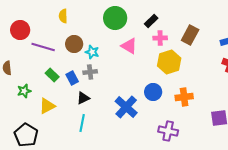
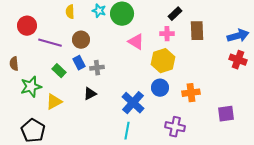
black rectangle: (151, 21) -> (175, 14), moved
brown rectangle: (190, 35) -> (197, 31), turned -30
cyan star: (92, 52) -> (99, 11), moved
yellow hexagon: (169, 62) -> (163, 61), moved
blue rectangle: (72, 78) -> (79, 63), moved
green star: (24, 91) -> (31, 87), size x1.5
cyan line: (82, 123) -> (127, 131), moved

